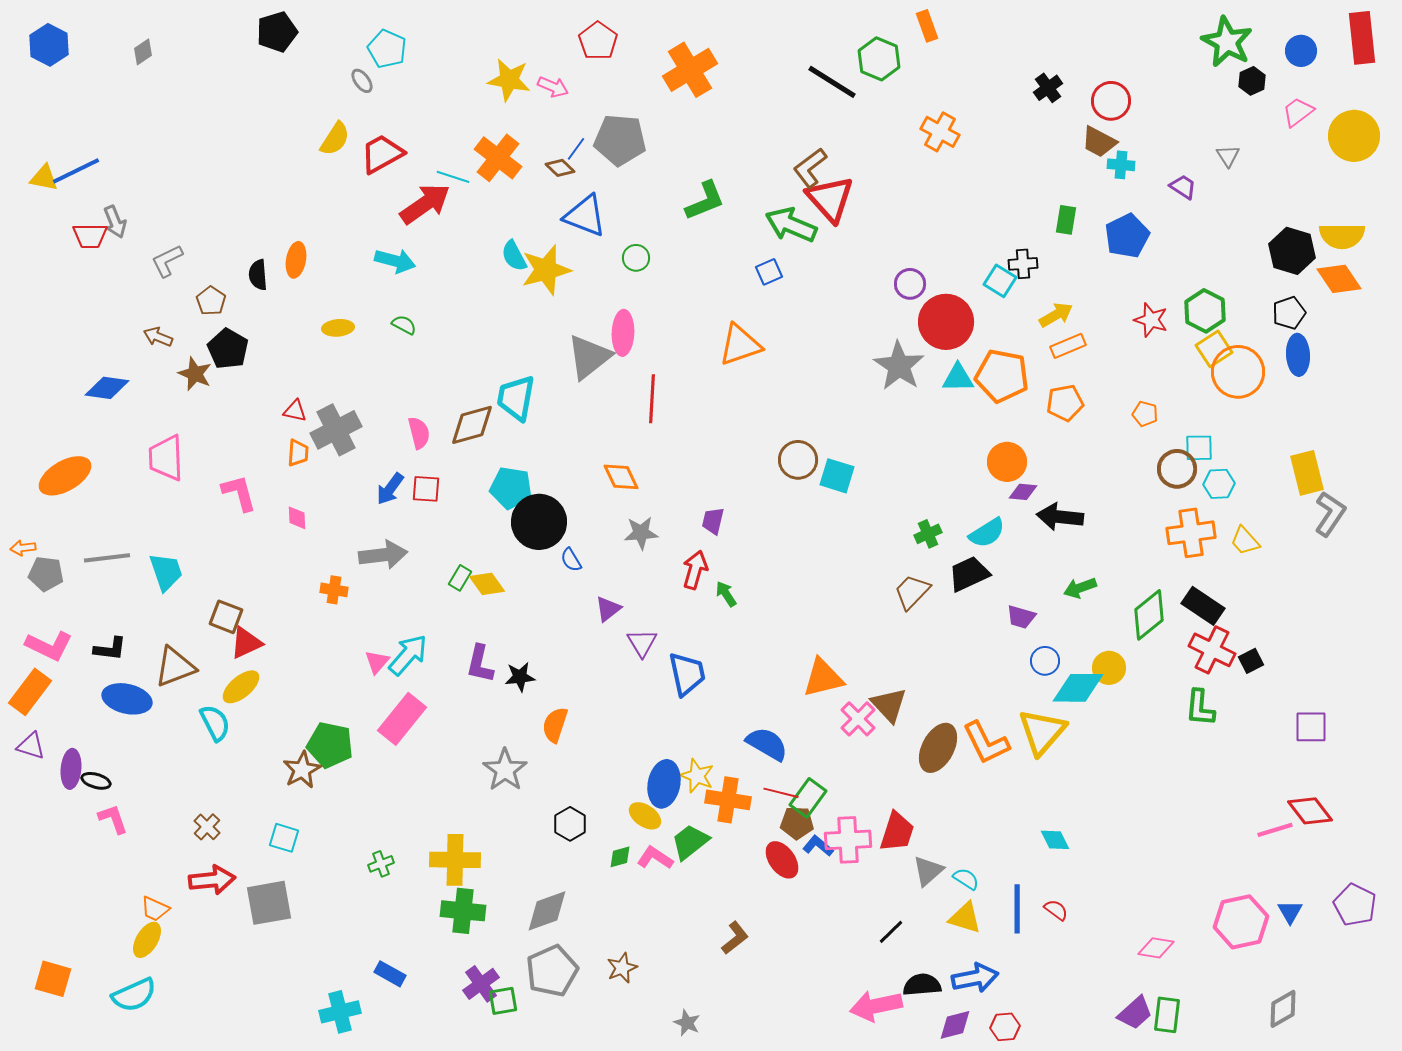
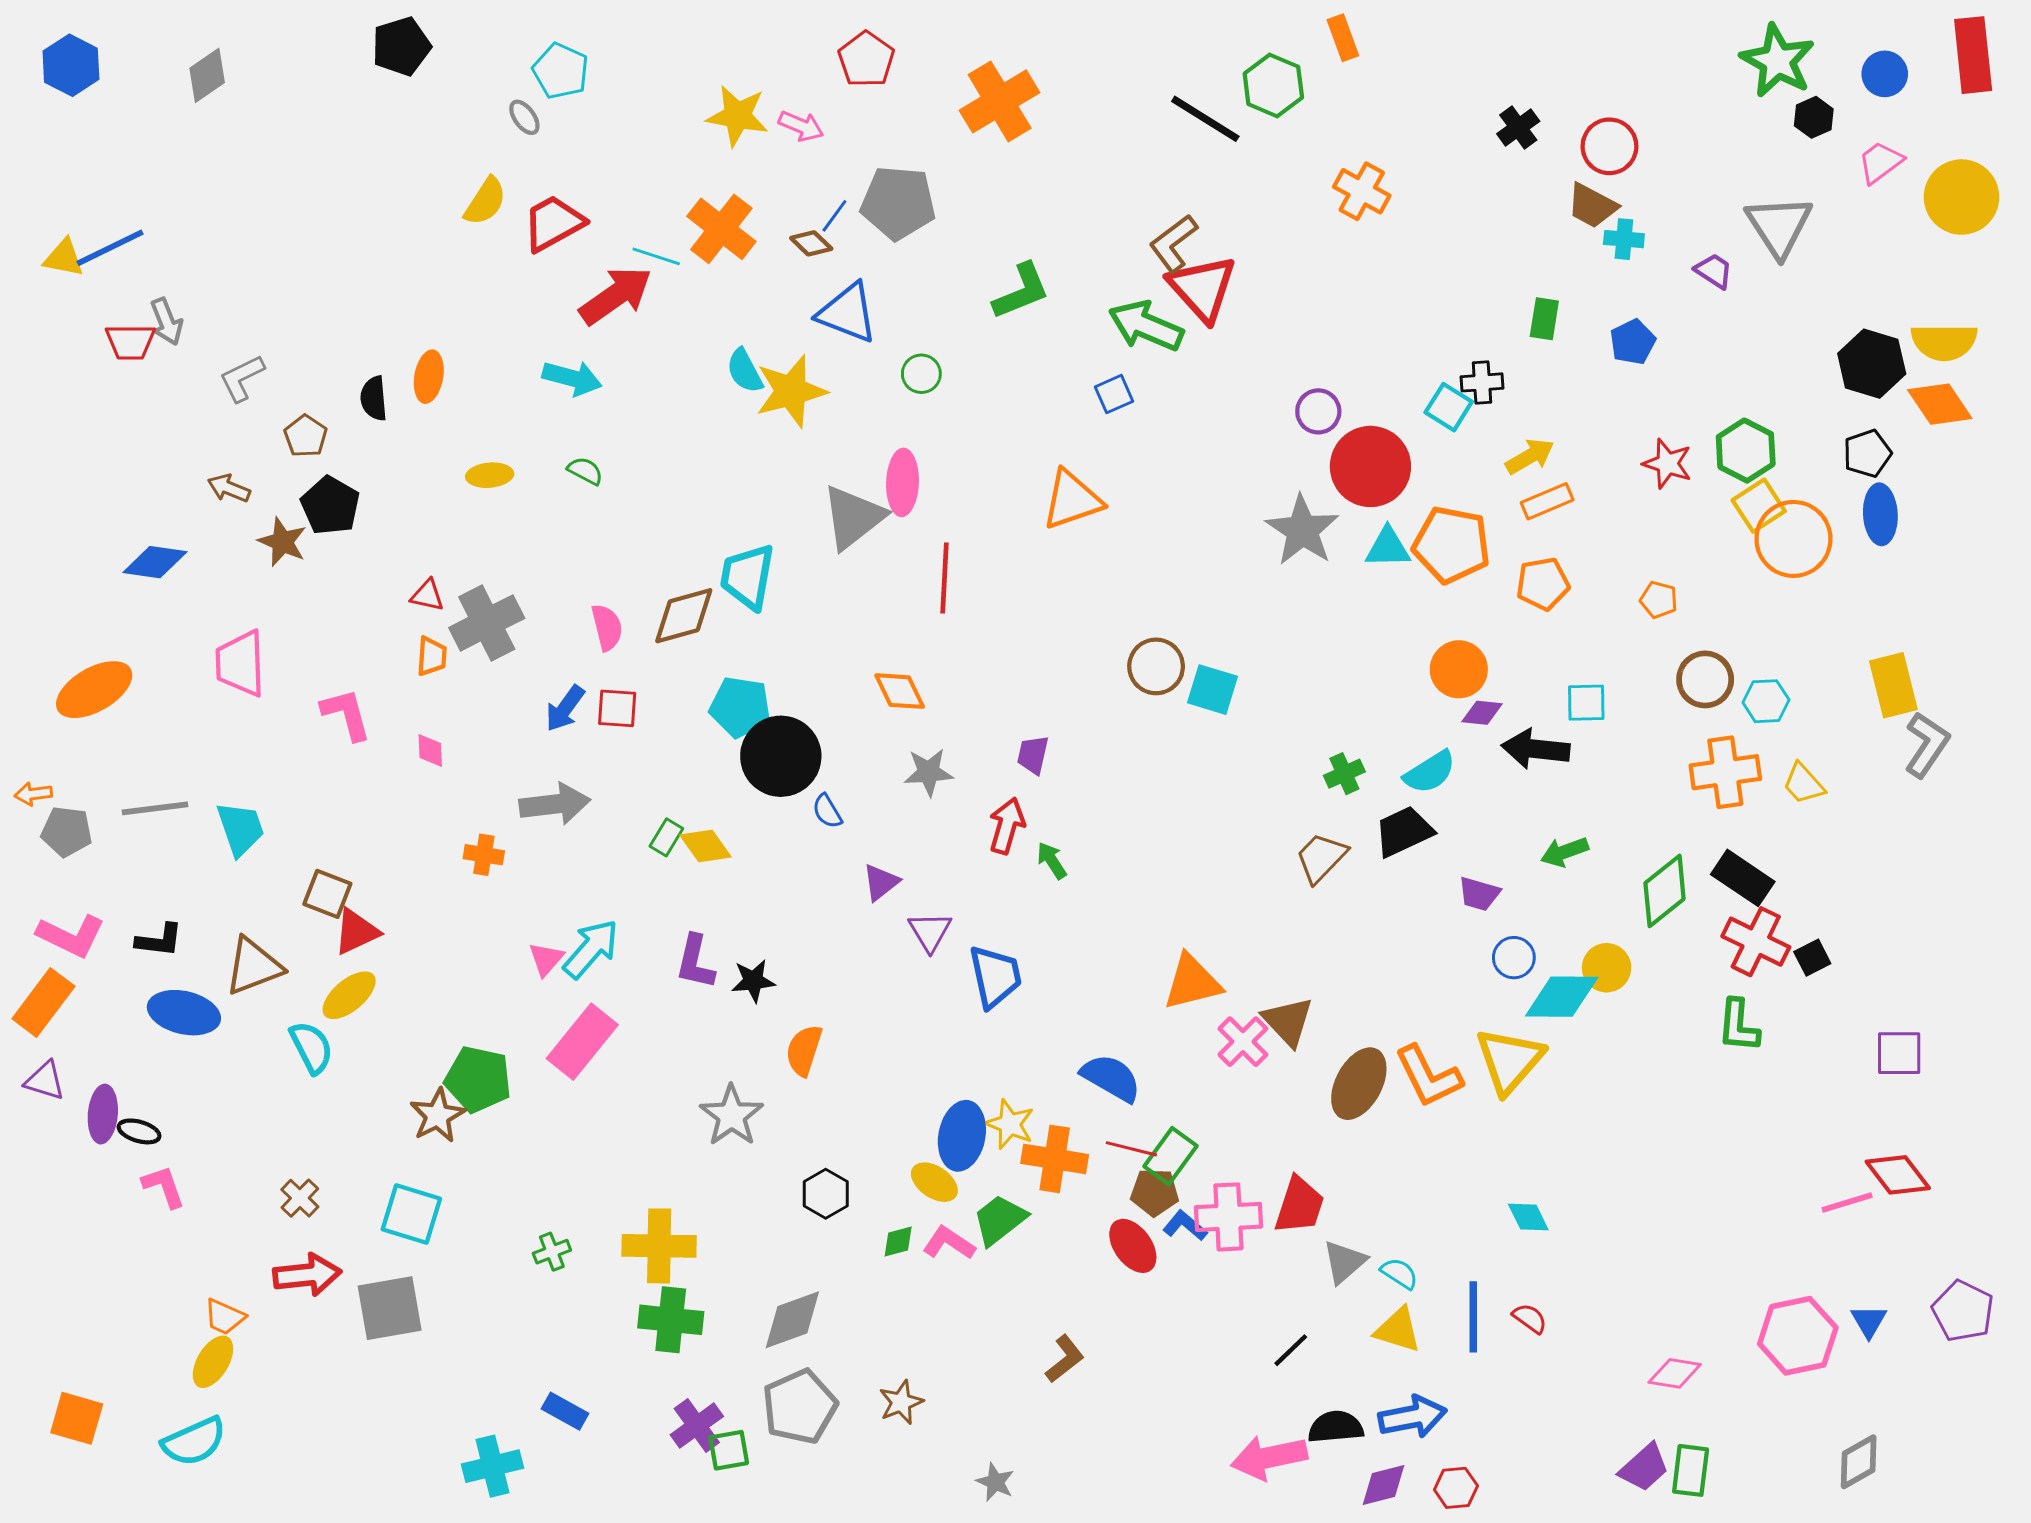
gray diamond: (143, 52) -> (207, 75), size x1.4
gray triangle: (1228, 156) -> (1779, 226), size x2.0
blue pentagon: (1127, 236) -> (1633, 342), size x0.7
cyan square: (1199, 448) -> (1586, 703), moved
cyan square: (284, 838) -> (411, 1214), size x1.4

